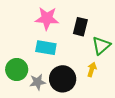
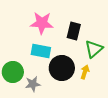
black circle: (63, 79) -> (62, 68), moved

